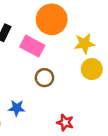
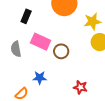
pink rectangle: (32, 46) -> (41, 42), moved

